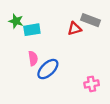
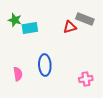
pink semicircle: (33, 58) -> (18, 74), moved
blue ellipse: (48, 69) -> (45, 65), turned -50

